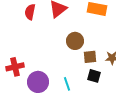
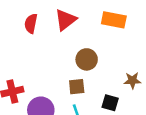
brown square: (90, 57) -> (77, 87), moved

